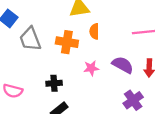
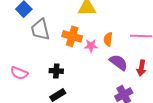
orange semicircle: (94, 31) -> (108, 39), moved
pink star: (91, 68) -> (91, 46), moved

